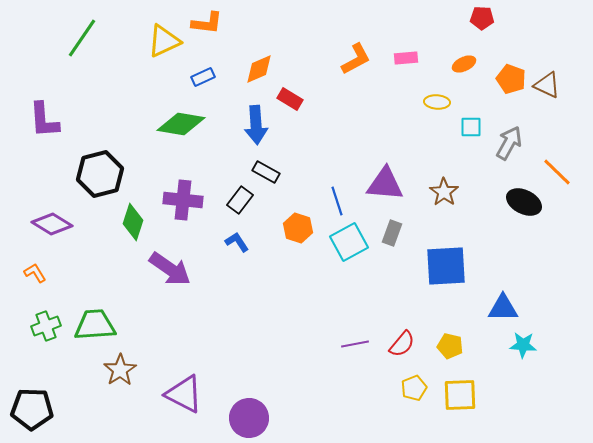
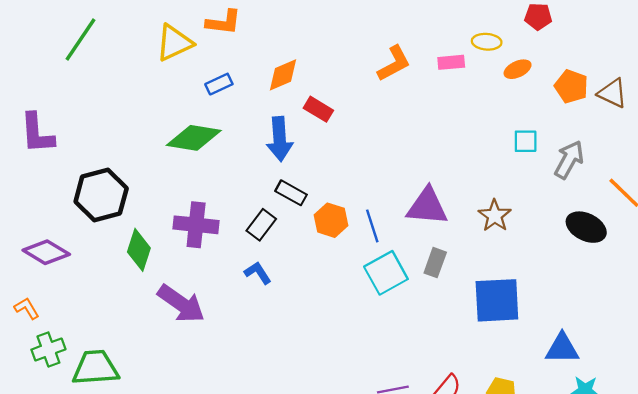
yellow ellipse: (437, 102) -> (487, 42), moved
orange hexagon: (298, 228) -> (331, 220), moved
green cross: (46, 326) -> (48, 349), moved

